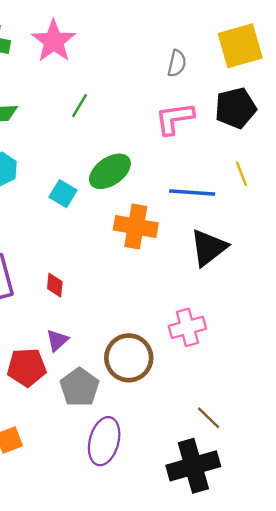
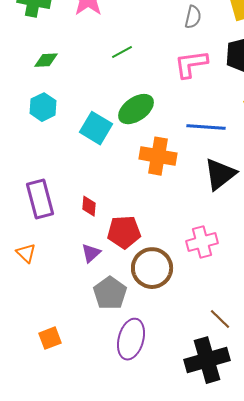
green line: (79, 106) -> (122, 52), moved, turned 30
cyan square: (63, 194) -> (96, 128), size x1.4
red pentagon: (27, 367) -> (124, 232), moved

